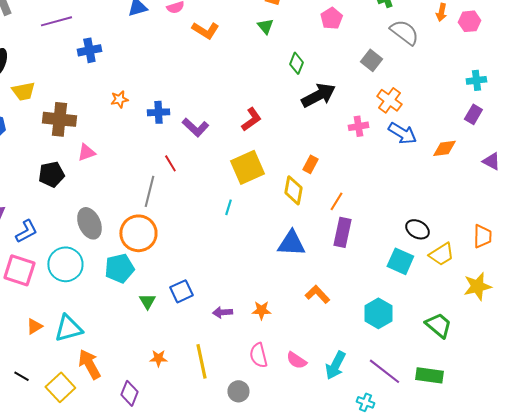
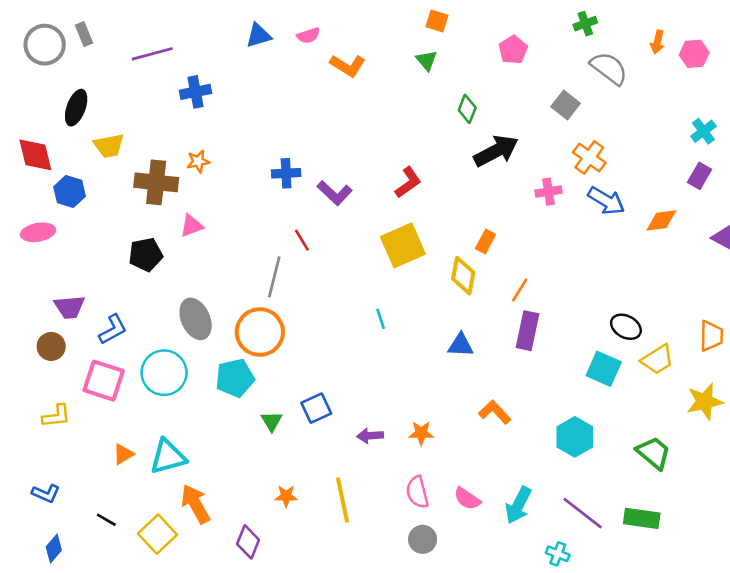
cyan cross: (476, 80) -> (703, 131), turned -30
orange star: (119, 99) -> (198, 161), moved
cyan line: (228, 207) -> (381, 319), moved, turned -35
blue triangle: (291, 243) -> (461, 345), size x0.7
gray circle: (238, 391) -> (423, 539), moved

